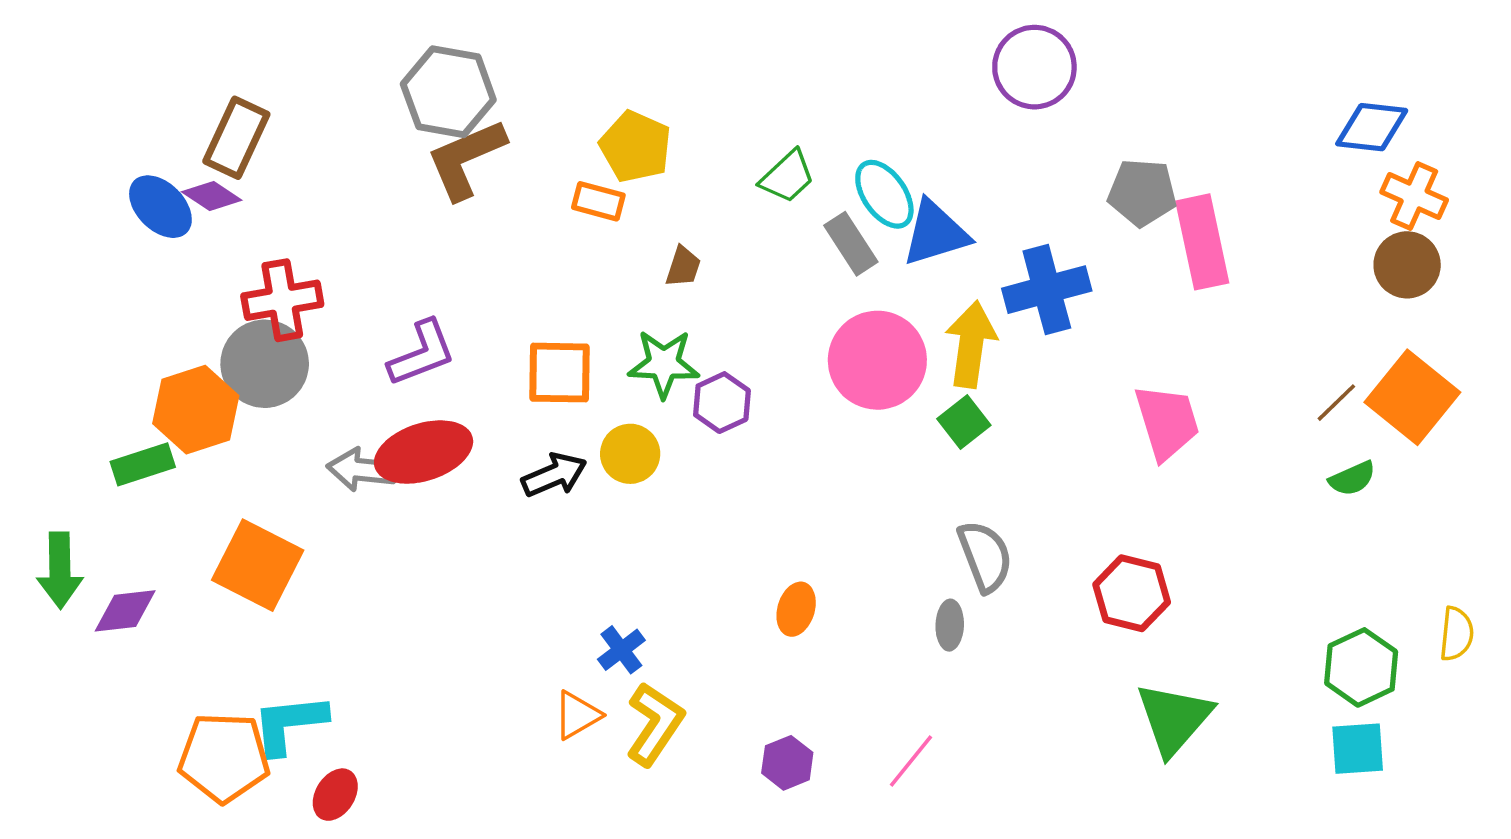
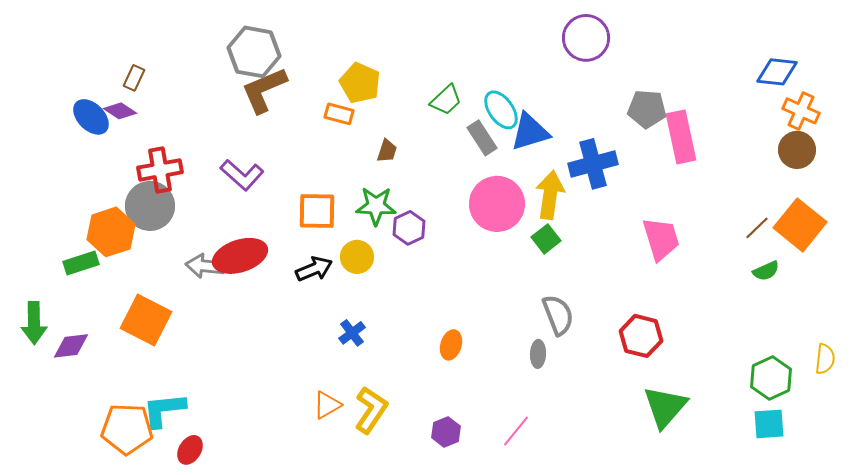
brown rectangle: (236, 138) -> (134, 78), size x0.6
purple L-shape: (422, 353) -> (242, 175), moved, turned 63
blue cross: (621, 650) -> (352, 333), moved

